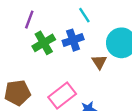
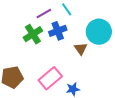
purple line: (29, 20) -> (44, 14), moved, turned 42

